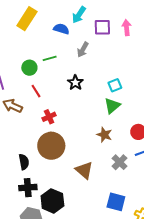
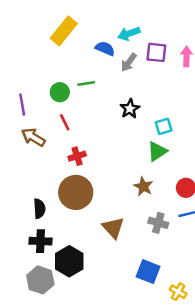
cyan arrow: (79, 15) -> (129, 34), turned 30
gray arrow: (83, 50) -> (129, 62), moved
black star: (75, 83) -> (130, 109), moved
gray cross: (120, 162) -> (158, 223), turned -35

